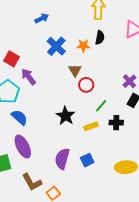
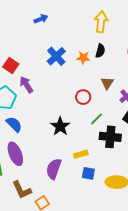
blue arrow: (42, 18) -> (41, 19), moved
brown triangle: (75, 70) -> (107, 83), moved
black cross: (116, 123) -> (110, 137), size x1.5
yellow rectangle: (91, 126) -> (81, 154), moved
blue square: (87, 160) -> (88, 173), moved, turned 32

